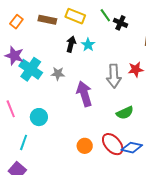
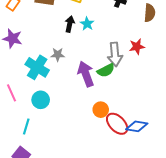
cyan cross: (31, 69) -> (37, 67), moved
green semicircle: (125, 113) -> (106, 70), moved
orange circle: (85, 146) -> (101, 110), moved

